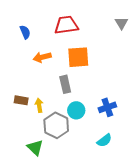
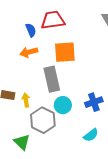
blue semicircle: (25, 32) -> (31, 30), moved
gray rectangle: (65, 84) -> (52, 79), size x1.4

